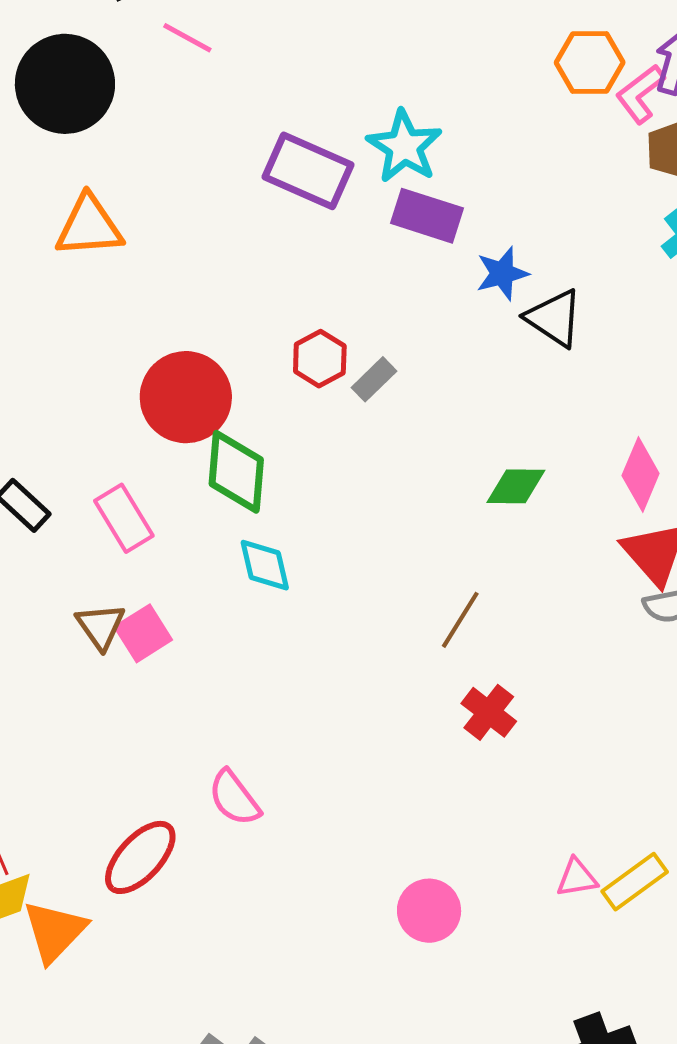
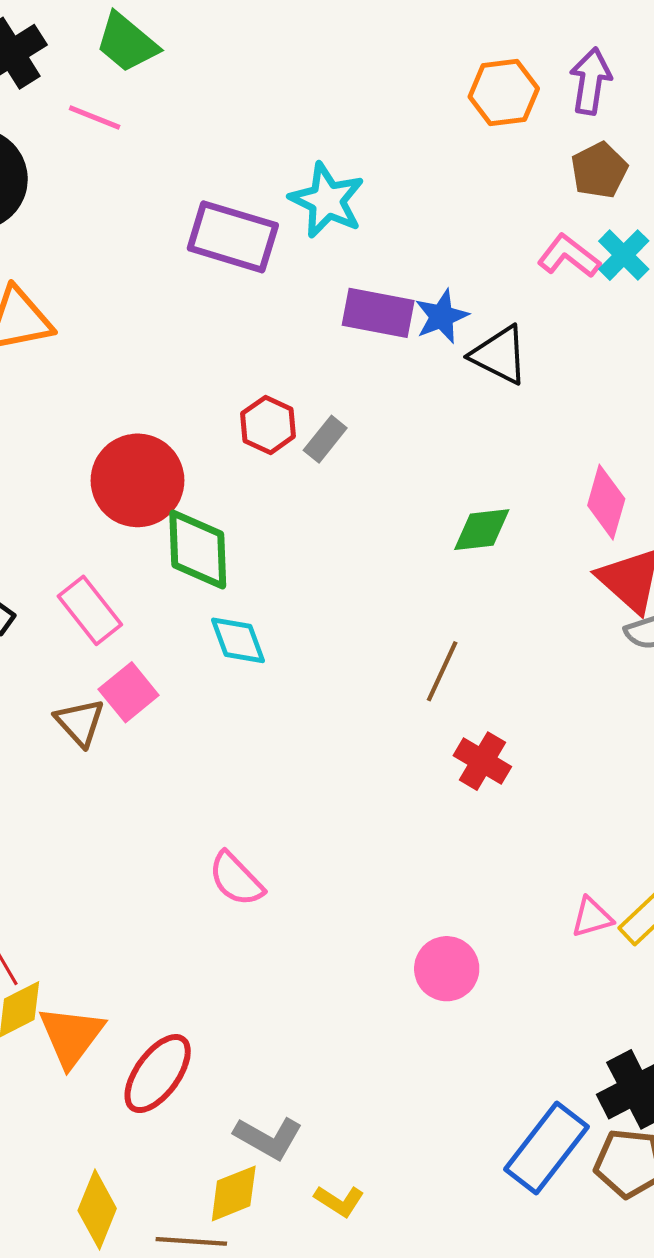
pink L-shape: (640, 94) -> (569, 256), moved, turned 82
purple rectangle: (427, 216) -> (378, 313), moved
pink square: (143, 633) -> (129, 692), moved
red ellipse: (140, 857) -> (158, 1074), moved

